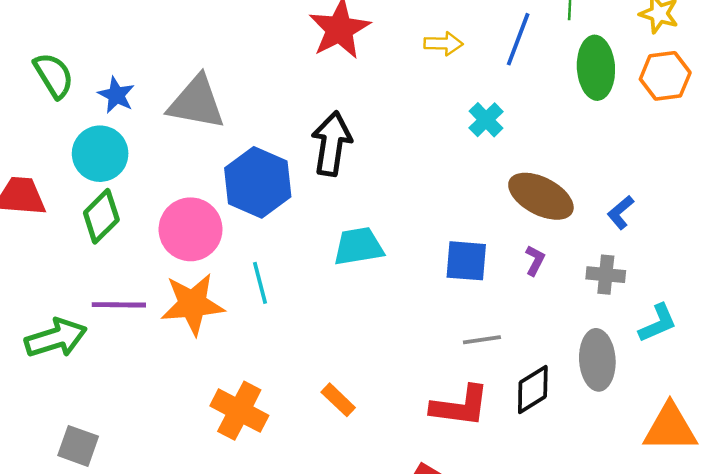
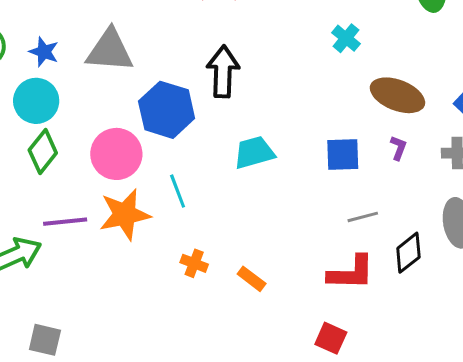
orange cross: (239, 411) -> (194, 263), moved, size x0.6

